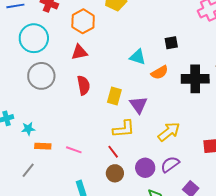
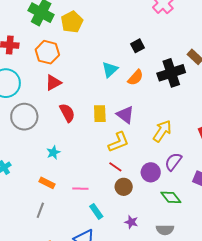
cyan triangle: (138, 57) -> (110, 69), turned -42
cyan star: (28, 129) -> (53, 152), moved
orange rectangle: (43, 146) -> (47, 183), turned 42
pink line: (74, 150) -> (80, 189), moved

